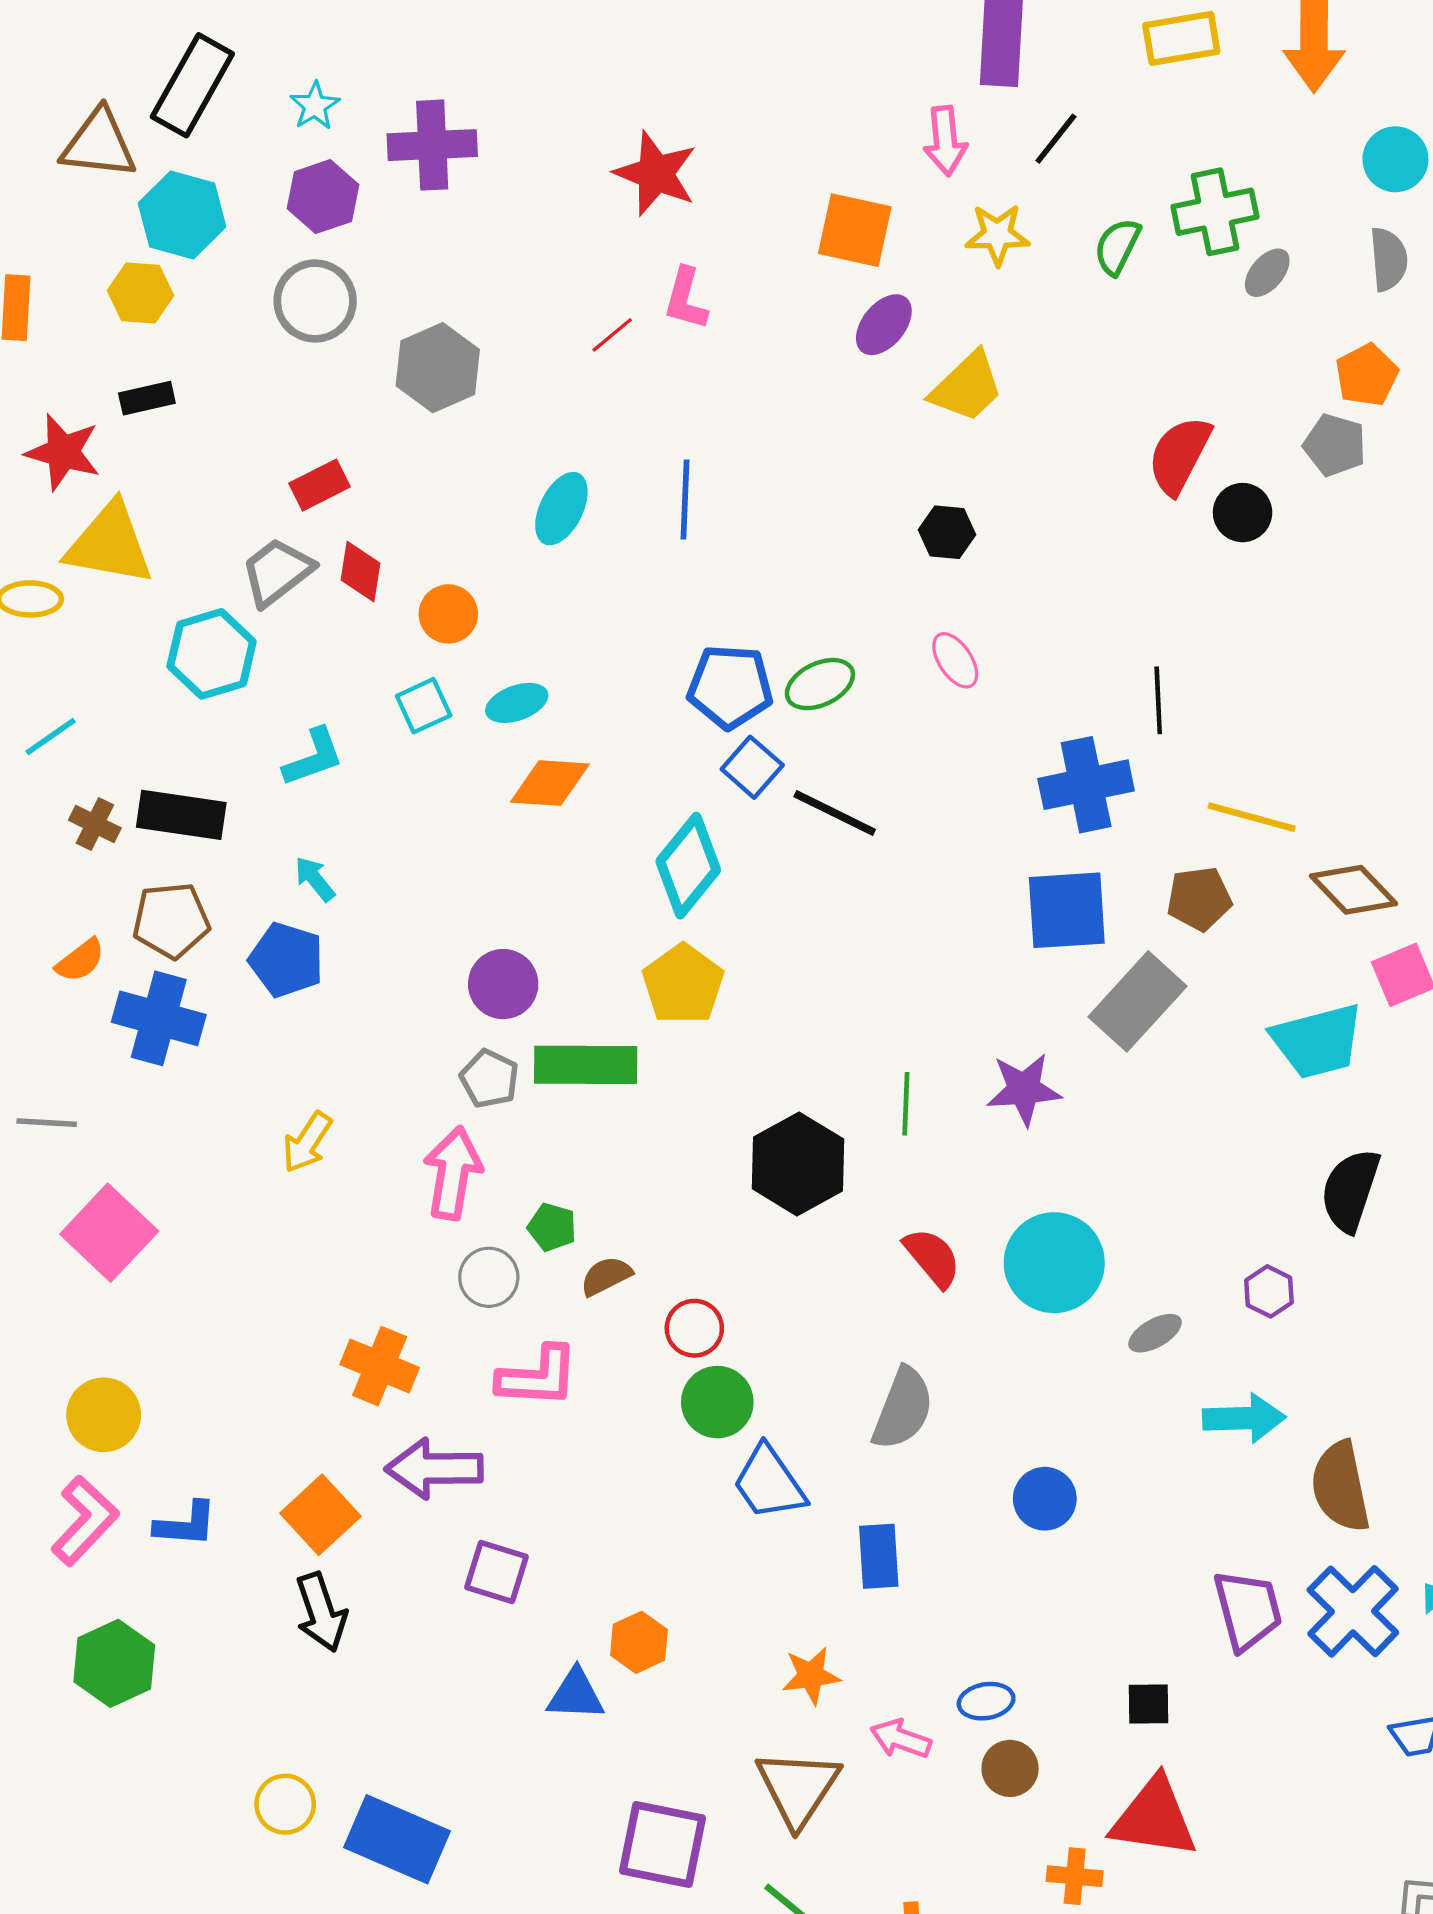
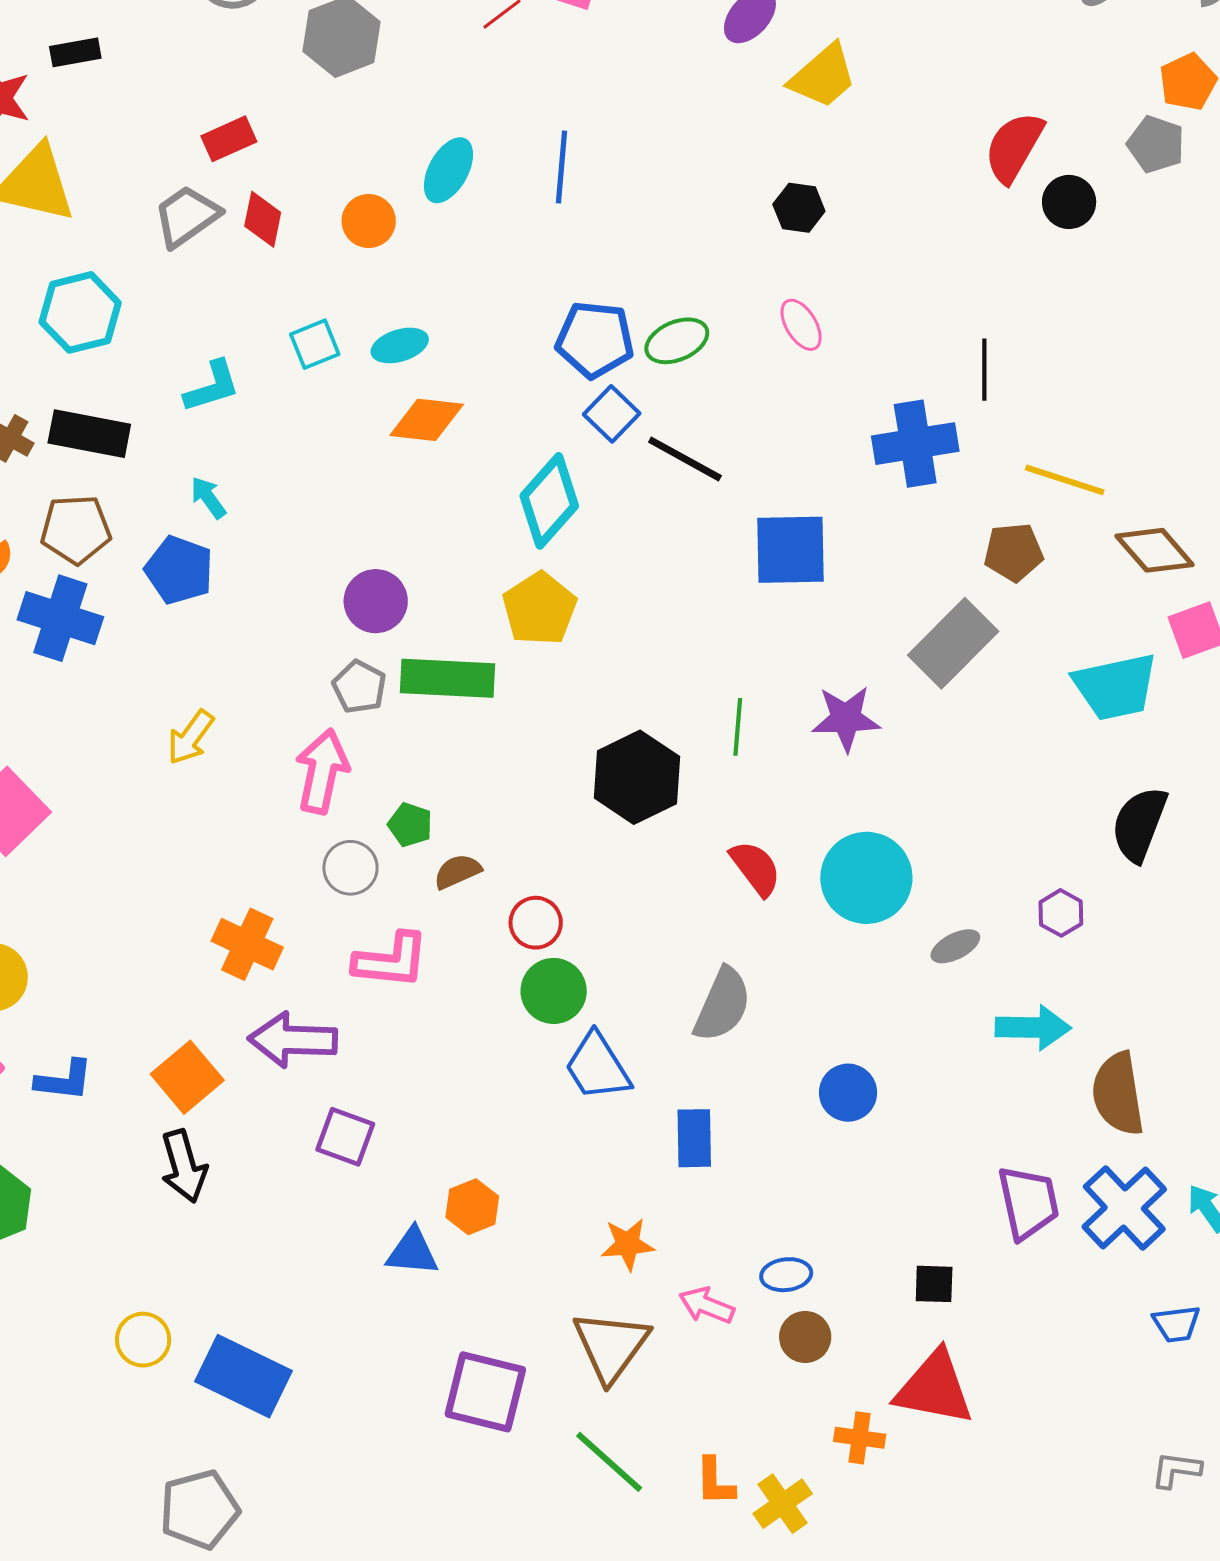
orange circle: (448, 614) -> (369, 221), moved
cyan hexagon: (212, 654) -> (80, 312), moved
blue square: (1067, 910) -> (791, 550), moved

